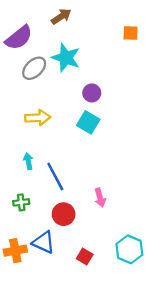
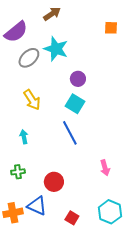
yellow arrow: (38, 118) -> (32, 100), turned 60
blue line: (55, 177) -> (70, 133), moved
pink arrow: (100, 198) -> (105, 168), moved

